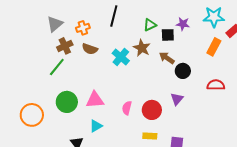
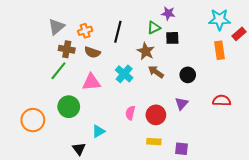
black line: (114, 16) -> (118, 32), moved
purple star: (183, 24) -> (168, 13), moved
brown cross: (65, 46) -> (67, 49), turned 35
orange rectangle: (214, 47) -> (220, 50), turned -36
cyan cross: (121, 57) -> (124, 74), moved
brown arrow: (167, 58) -> (156, 72), moved
red semicircle: (216, 85) -> (222, 101), moved
pink triangle: (95, 100) -> (91, 82), moved

